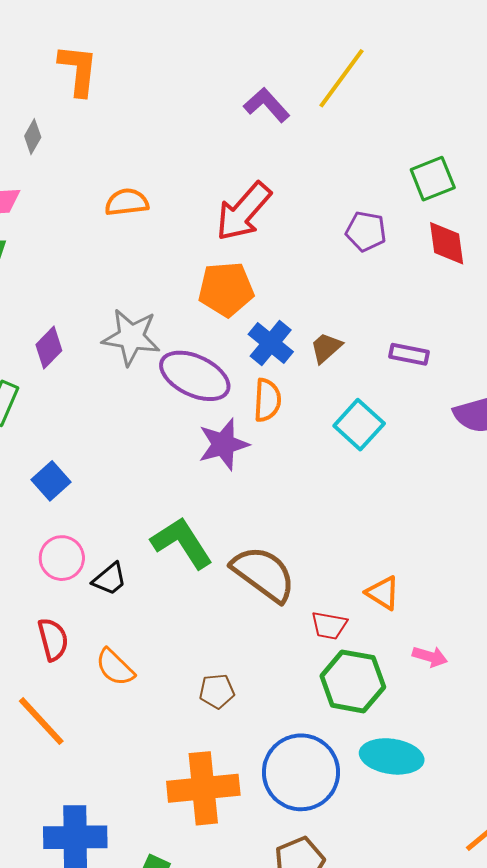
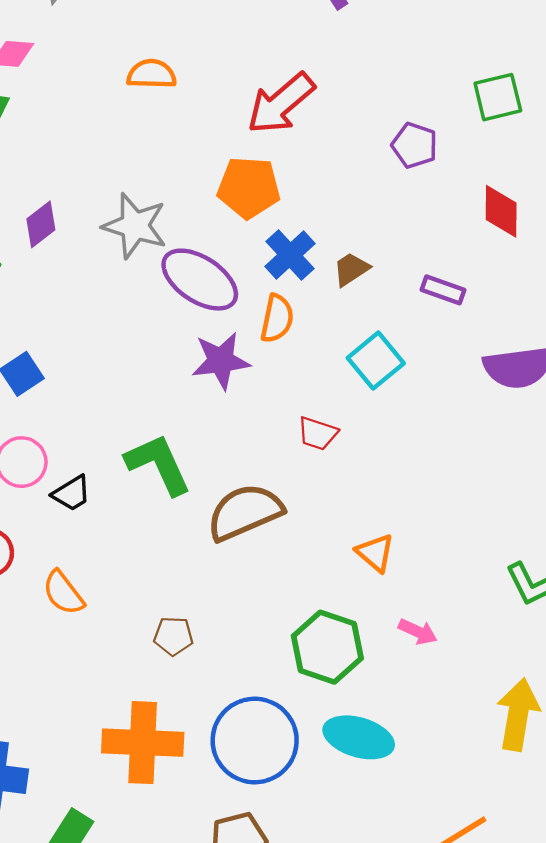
red diamond: (447, 243) -> (501, 211), moved
brown semicircle: (264, 574) -> (245, 512), turned -68
red trapezoid: (329, 625) -> (318, 433), moved

